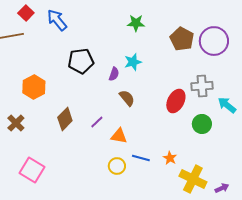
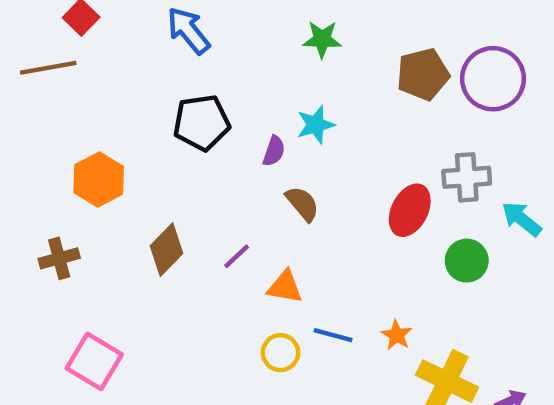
blue arrow: (57, 20) -> (188, 31), moved
brown pentagon: (182, 39) -> (423, 74), turned 30
brown cross: (16, 123) -> (59, 258), turned 30

